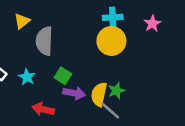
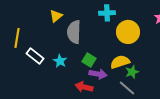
cyan cross: (113, 17) -> (107, 13), moved
yellow semicircle: (99, 94) -> (120, 62), moved, turned 60
red arrow: (43, 109) -> (84, 87), moved

